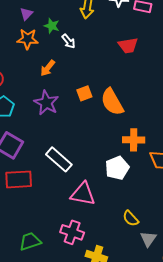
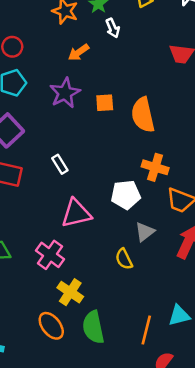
orange square: (84, 93) -> (105, 103), moved
white rectangle: (59, 159) -> (60, 164), size x0.6
pink triangle: (83, 194) -> (76, 213), turned -40
gray triangle: (148, 239) -> (145, 232), moved

